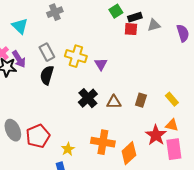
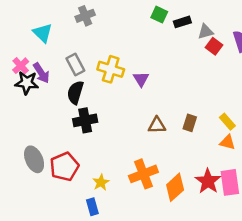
green square: (116, 11) -> (159, 15), turned -32
red square: (131, 29) -> (214, 46), moved, turned 32
black cross: (88, 98) -> (85, 120), moved, turned 30
orange triangle: (172, 125) -> (227, 142), moved
red star: (156, 135) -> (208, 181), moved
orange cross: (103, 142) -> (143, 174), turned -30

